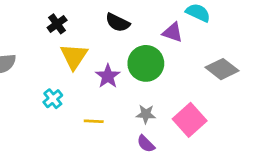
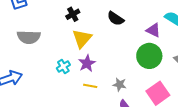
green circle: (146, 63) -> (149, 56), moved
purple star: (108, 76) -> (87, 63), moved
gray star: (146, 114) -> (120, 85), moved

